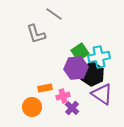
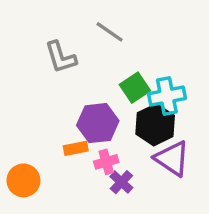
gray line: (54, 14) -> (110, 32), moved
purple hexagon: (76, 68) -> (98, 123), moved
orange circle: (32, 107) -> (23, 180), moved

